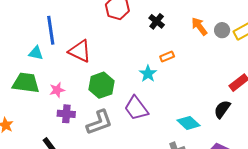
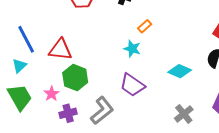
cyan triangle: (36, 53) -> (19, 66), turned -35
green trapezoid: (26, 83) -> (20, 97), turned 72
green hexagon: (101, 85) -> (75, 78), moved
cyan diamond: (188, 123) -> (180, 71), moved

